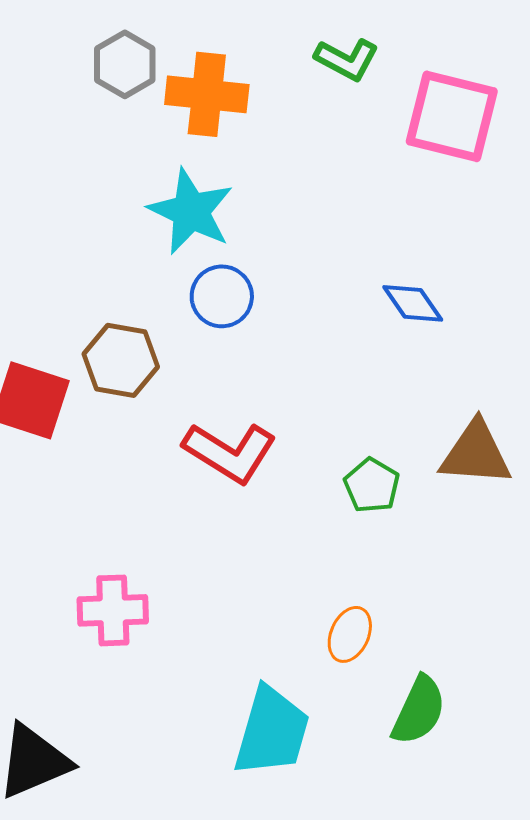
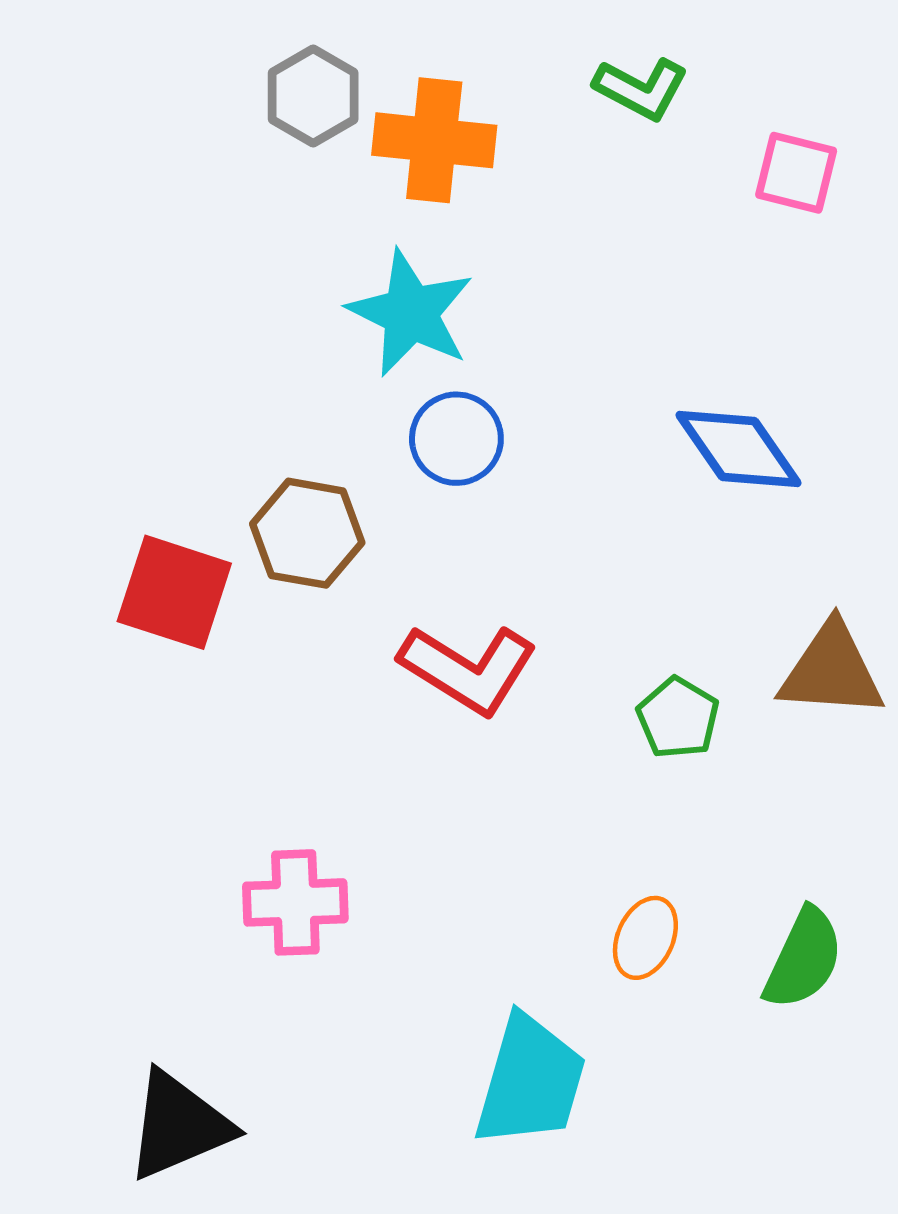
pink square: (452, 116) -> (796, 173), size x0.6
blue diamond: (413, 303) -> (739, 449), size x1.4
green semicircle: (419, 710) -> (803, 959), moved

